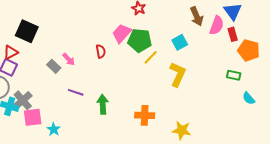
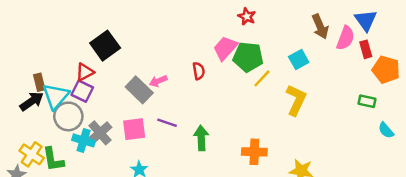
black square: (27, 31) -> (105, 46), turned 30
pink arrow: (69, 59) -> (158, 81), turned 112
gray rectangle: (54, 66) -> (139, 90), size x1.5
pink square: (33, 117) -> (134, 129), moved

